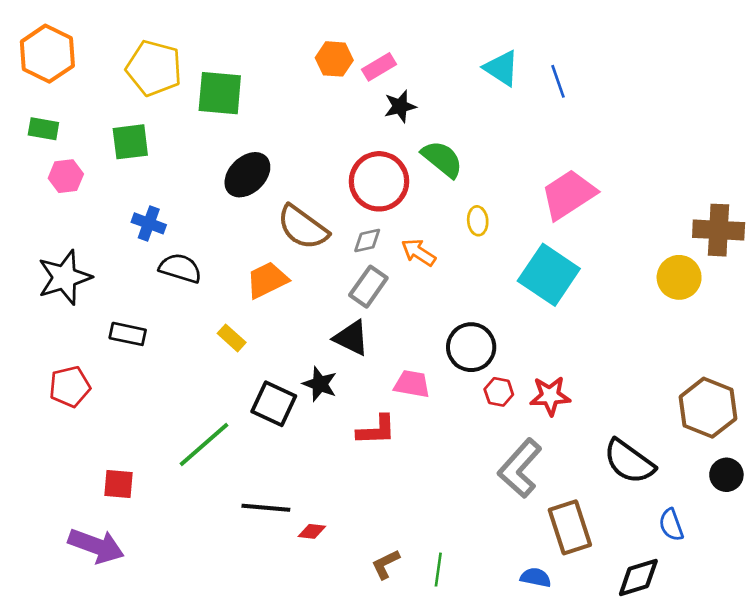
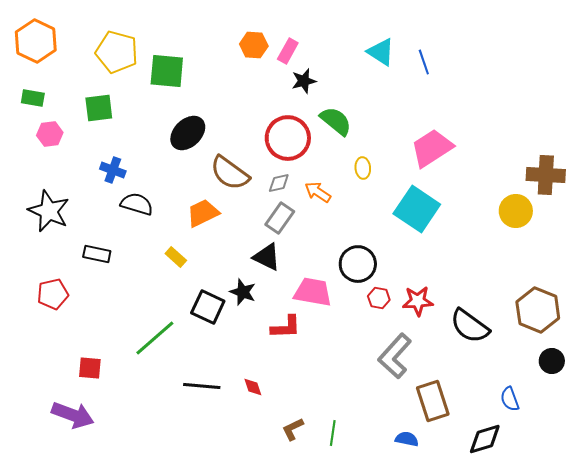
pink rectangle: (379, 67) -> (288, 51), turned -30
black star: (64, 277) -> (49, 211), turned -30
pink trapezoid: (412, 384) -> (313, 292), size x1.4
black semicircle: (629, 462) -> (470, 326), moved
red diamond: (312, 531) -> (253, 387), moved, turned 65

